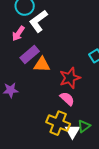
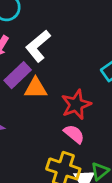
white L-shape: (38, 21) -> (38, 46), moved

